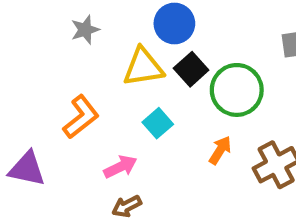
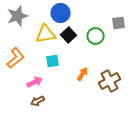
gray star: (85, 30) -> (18, 16), size x1.5
green circle: (237, 90) -> (96, 36), moved, size x0.7
cyan square: (158, 123) -> (52, 61), turned 32

